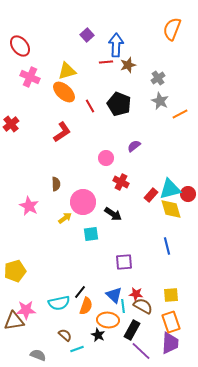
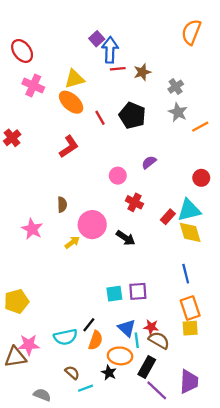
blue arrow: (116, 45) -> (110, 50), moved
red circle: (188, 194) -> (201, 178), moved
cyan square: (91, 234) -> (114, 294), moved
orange rectangle: (171, 322) -> (190, 308), moved

